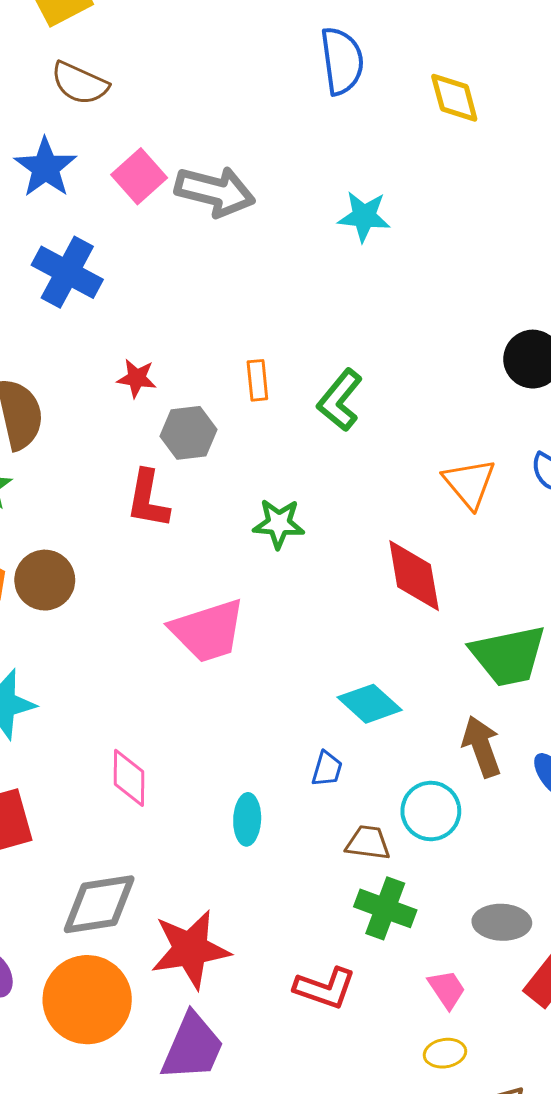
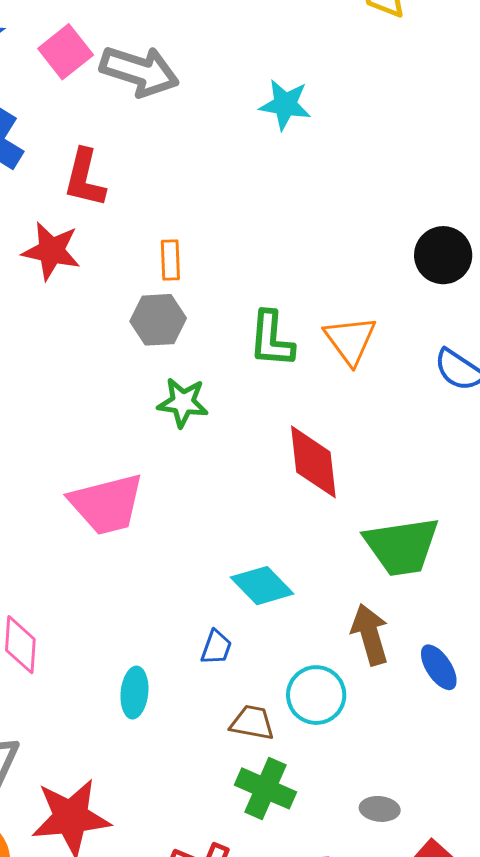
red star: (137, 378) -> (51, 251), size x1.5
green L-shape: (340, 400) -> (271, 339), moved, turned -38
gray hexagon: (189, 433) -> (158, 320), moved
orange triangle: (469, 483) -> (350, 340), moved
red L-shape: (148, 499) -> (85, 178), moved
gray ellipse: (502, 922) -> (380, 809), size x0.7

